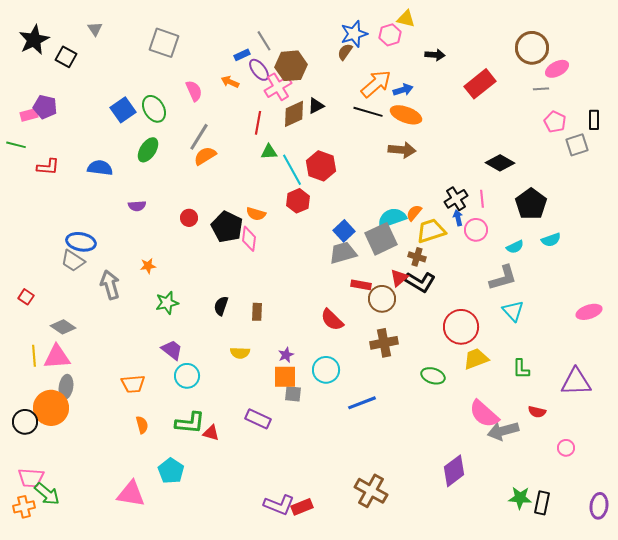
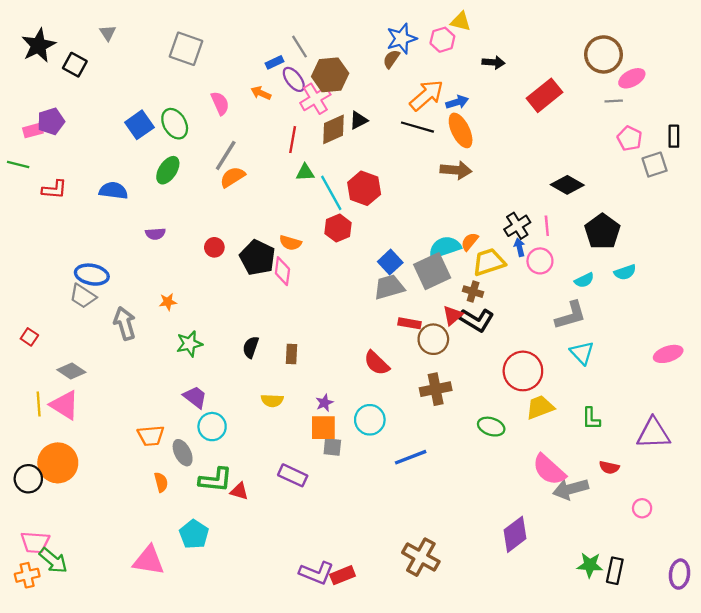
purple pentagon: (45, 107) -> (51, 121), turned -30
orange ellipse: (406, 115) -> (461, 130), turned 44
pink triangle: (57, 357) -> (65, 405), turned 36
gray ellipse: (66, 387) -> (183, 453), moved, turned -35

